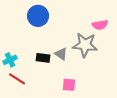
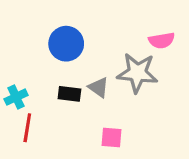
blue circle: (38, 16) -> (66, 44), moved
red line: (17, 79) -> (27, 128), turned 66

